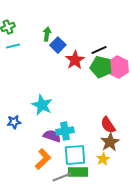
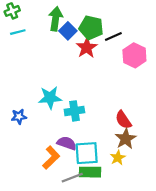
green arrow: (47, 34) -> (56, 19), size x1.5
green pentagon: (101, 67) -> (91, 28), moved
cyan star: (42, 105) -> (50, 98), turned -30
cyan cross: (65, 131) -> (74, 111), moved
purple semicircle: (52, 136) -> (67, 143), moved

